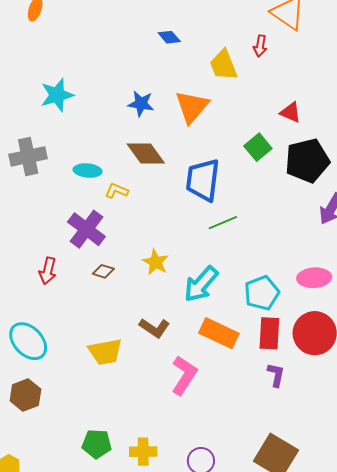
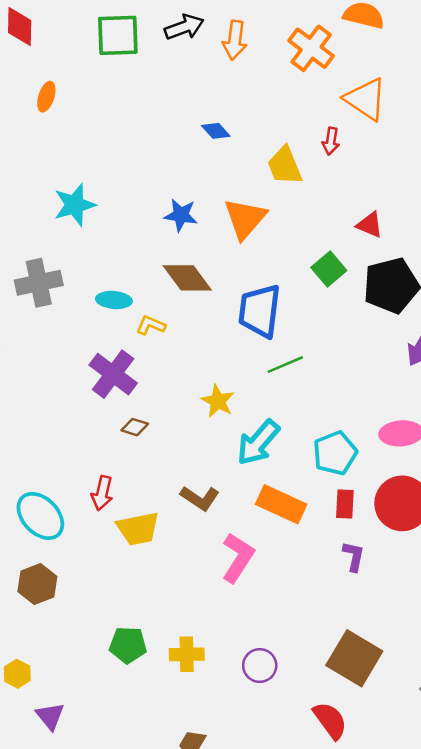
yellow star: (156, 262) -> (218, 401), moved
red arrow: (48, 271) -> (102, 493), moved
red rectangle: (269, 333) -> (345, 504), size x0.7

